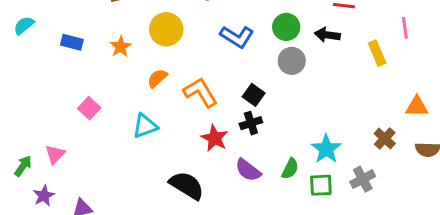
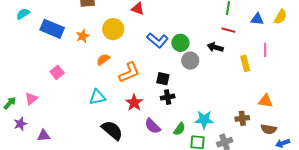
green circle: (286, 27) -> (180, 43), moved
blue rectangle: (72, 42) -> (52, 29), size x1.6
orange L-shape: (200, 92) -> (129, 72), turned 90
black square: (254, 95) -> (163, 79), turned -32
black cross: (251, 123) -> (168, 97), moved
cyan triangle: (145, 126) -> (97, 97), moved
brown cross: (385, 138) -> (242, 118), turned 32
cyan star: (326, 149) -> (204, 120), turned 30

